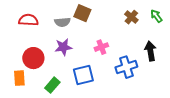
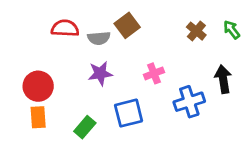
brown square: (82, 13) -> (127, 25), turned 30
red semicircle: (28, 20) -> (65, 28), moved
red circle: (33, 58) -> (38, 86), moved

